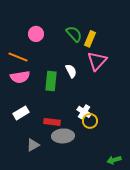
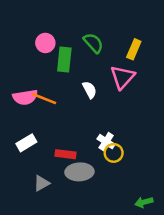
yellow rectangle: (90, 39) -> (134, 49), moved
orange line: (18, 57) -> (44, 99), moved
green rectangle: (51, 81) -> (64, 59), moved

